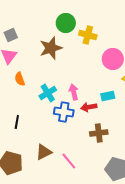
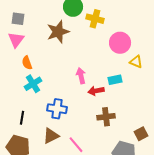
gray square: (11, 35) -> (18, 19), turned 32
cyan cross: (48, 93) -> (33, 84), moved
blue cross: (64, 112) -> (57, 109), moved
black line: (17, 122) -> (22, 118), moved

